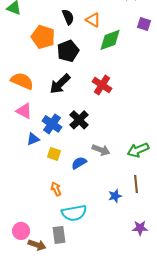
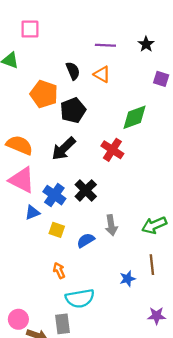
green diamond: (110, 40) -> (134, 117), moved
pink triangle: (24, 111) -> (22, 180), size x1.4
gray arrow: (101, 150) -> (111, 225), turned 60

